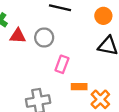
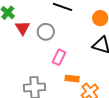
red triangle: (18, 36) -> (23, 28), turned 49

